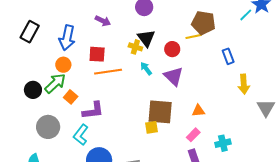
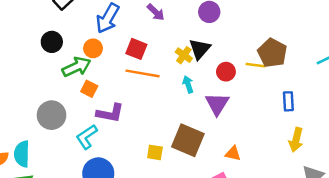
black circle: (33, 90) -> (52, 42), moved
orange square: (71, 97) -> (89, 89), turned -32
yellow square: (151, 127) -> (155, 152), moved

